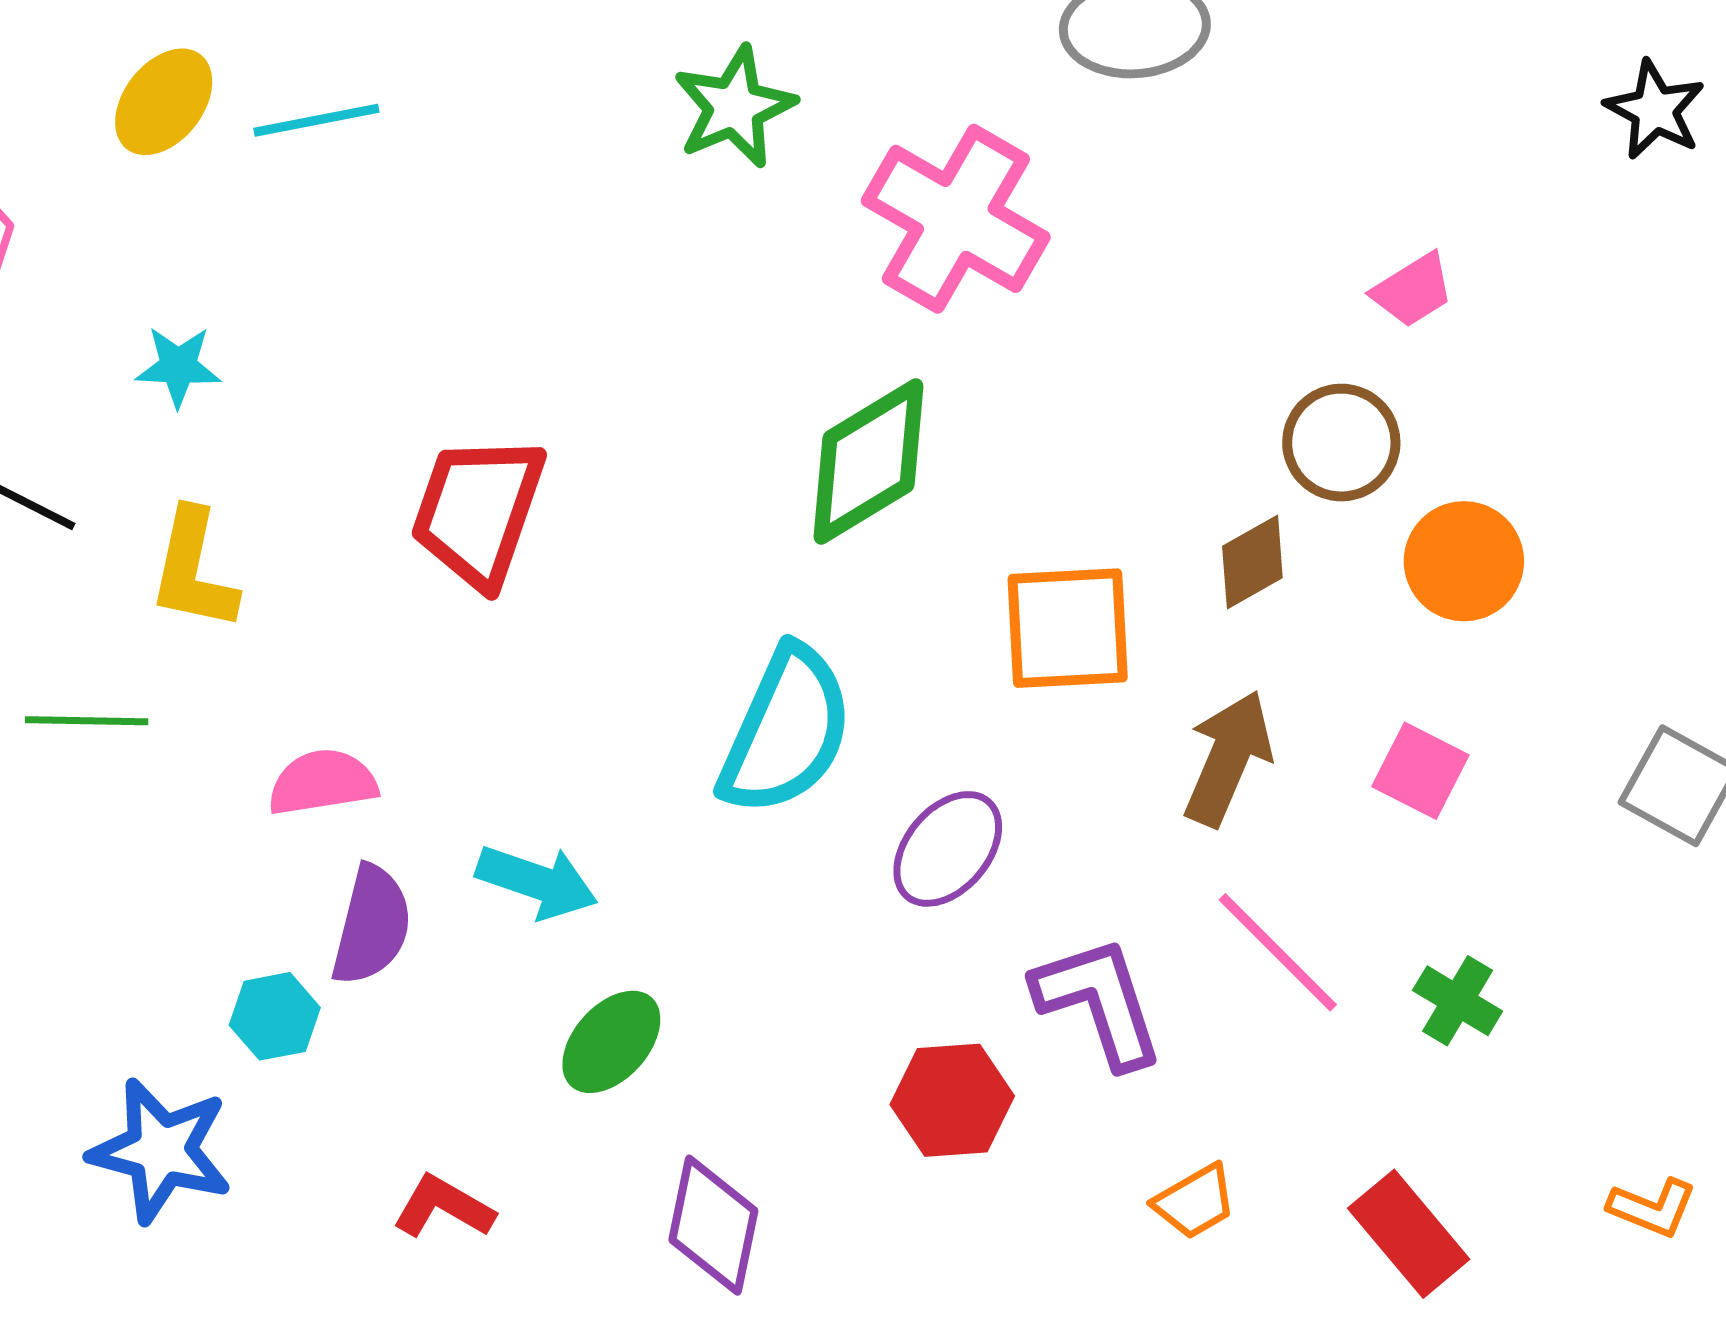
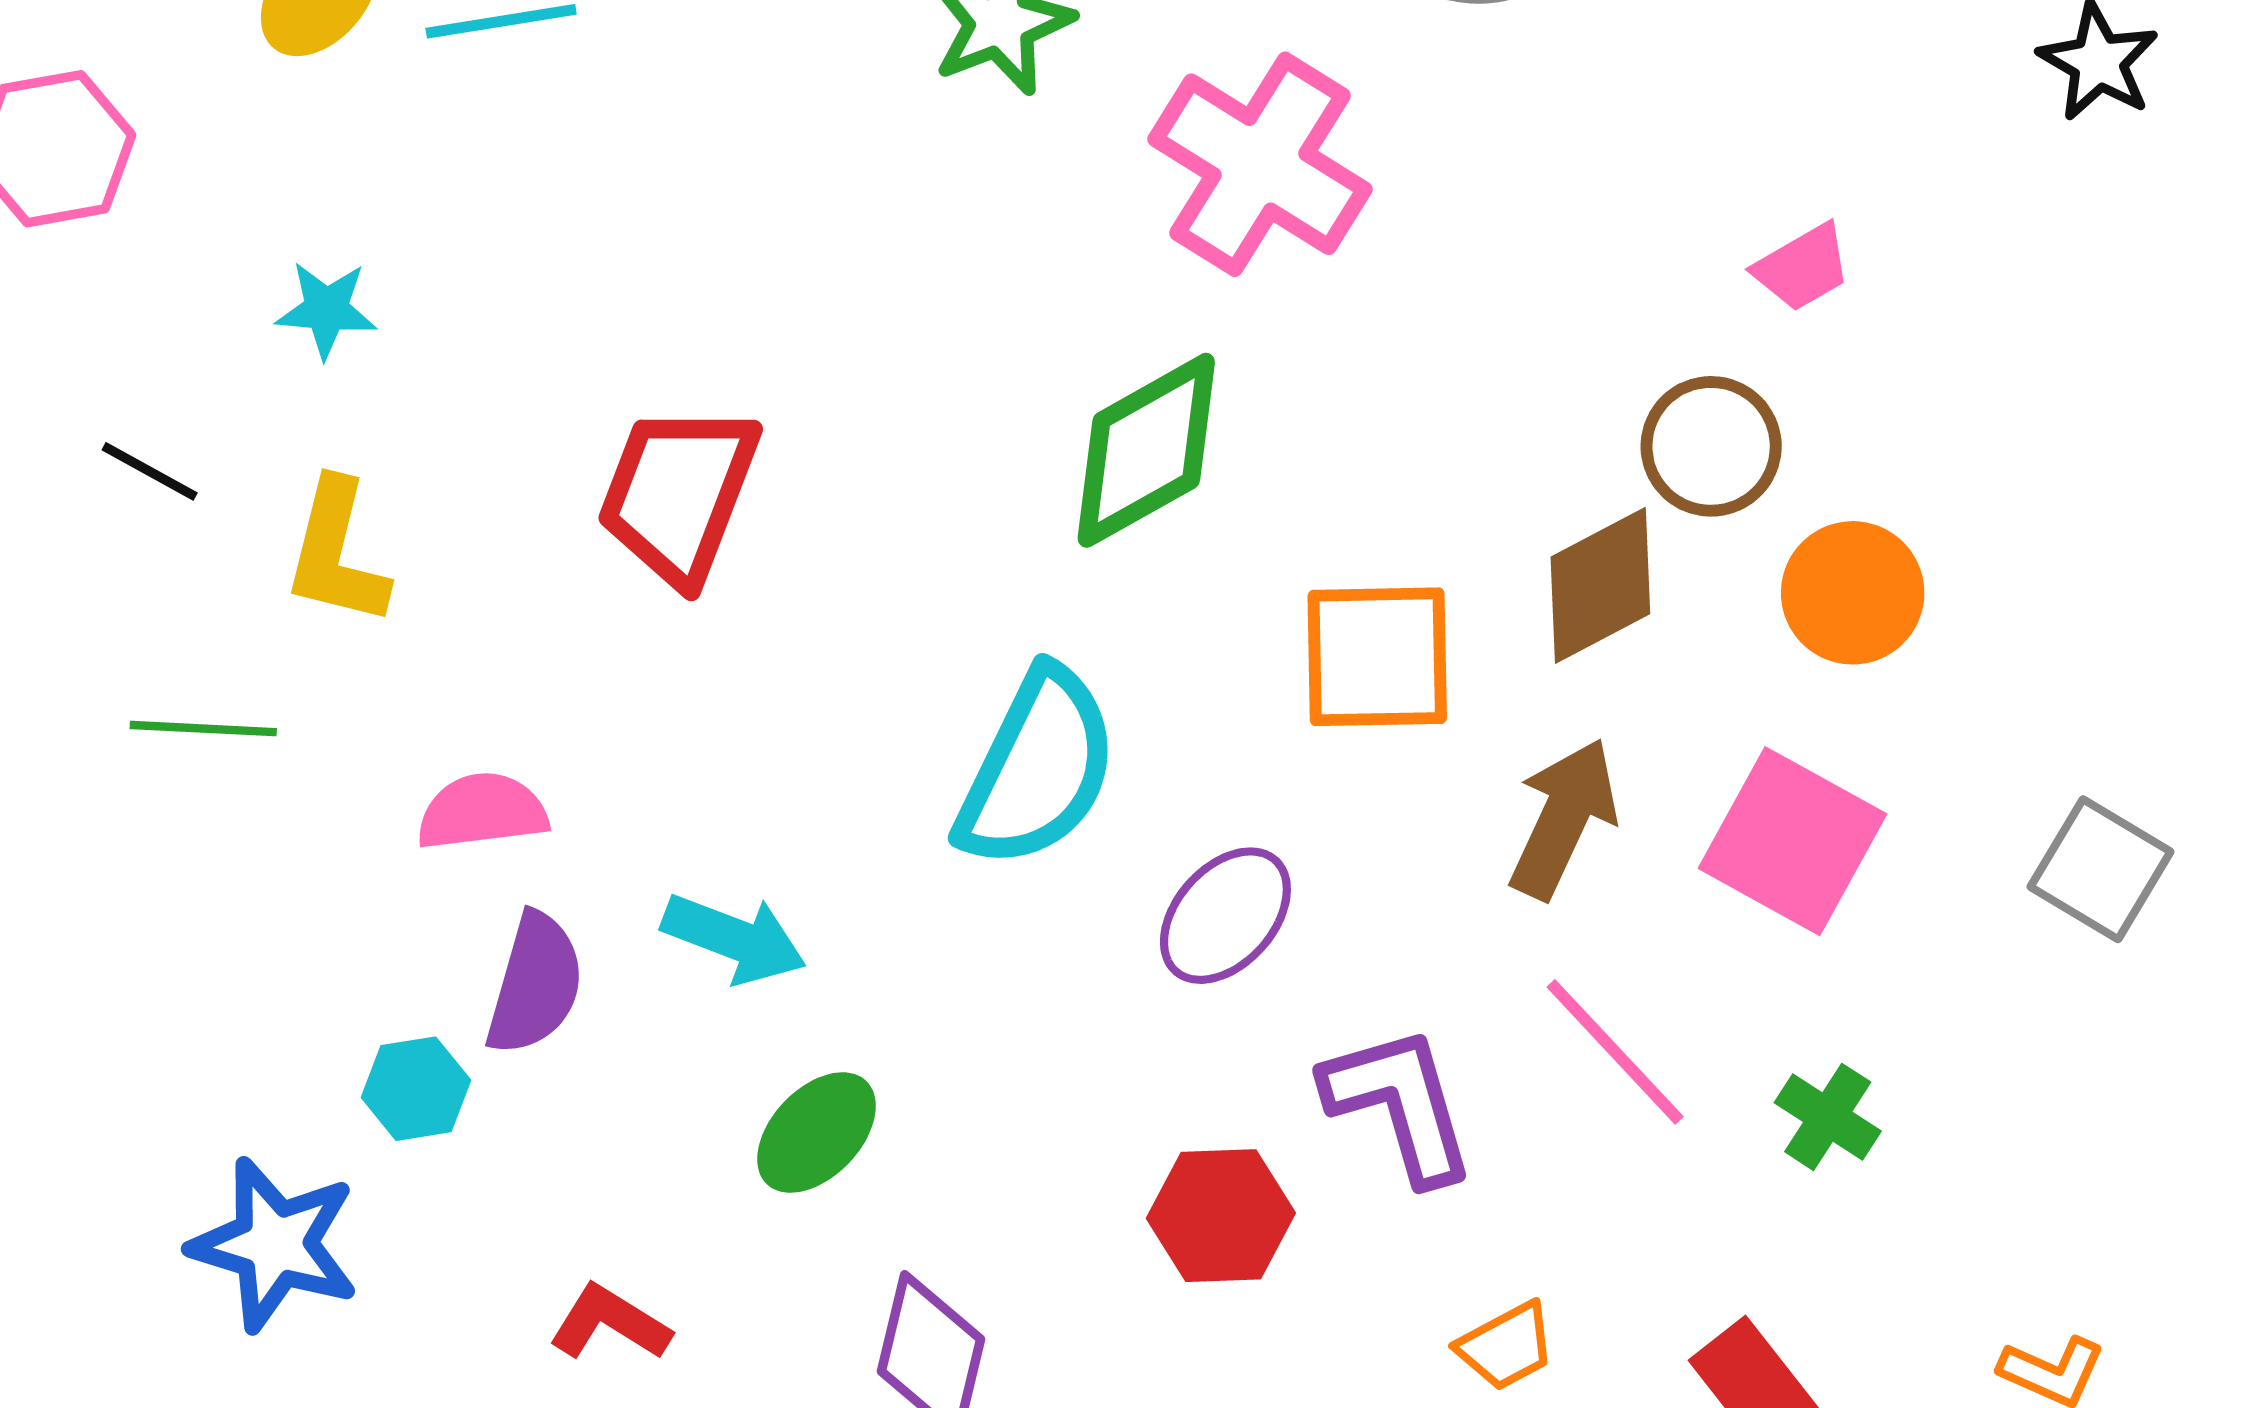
brown diamond: (1252, 562) -> (1600, 585), size x1.4
pink square: (1420, 771) -> (1792, 841), size x1.6

